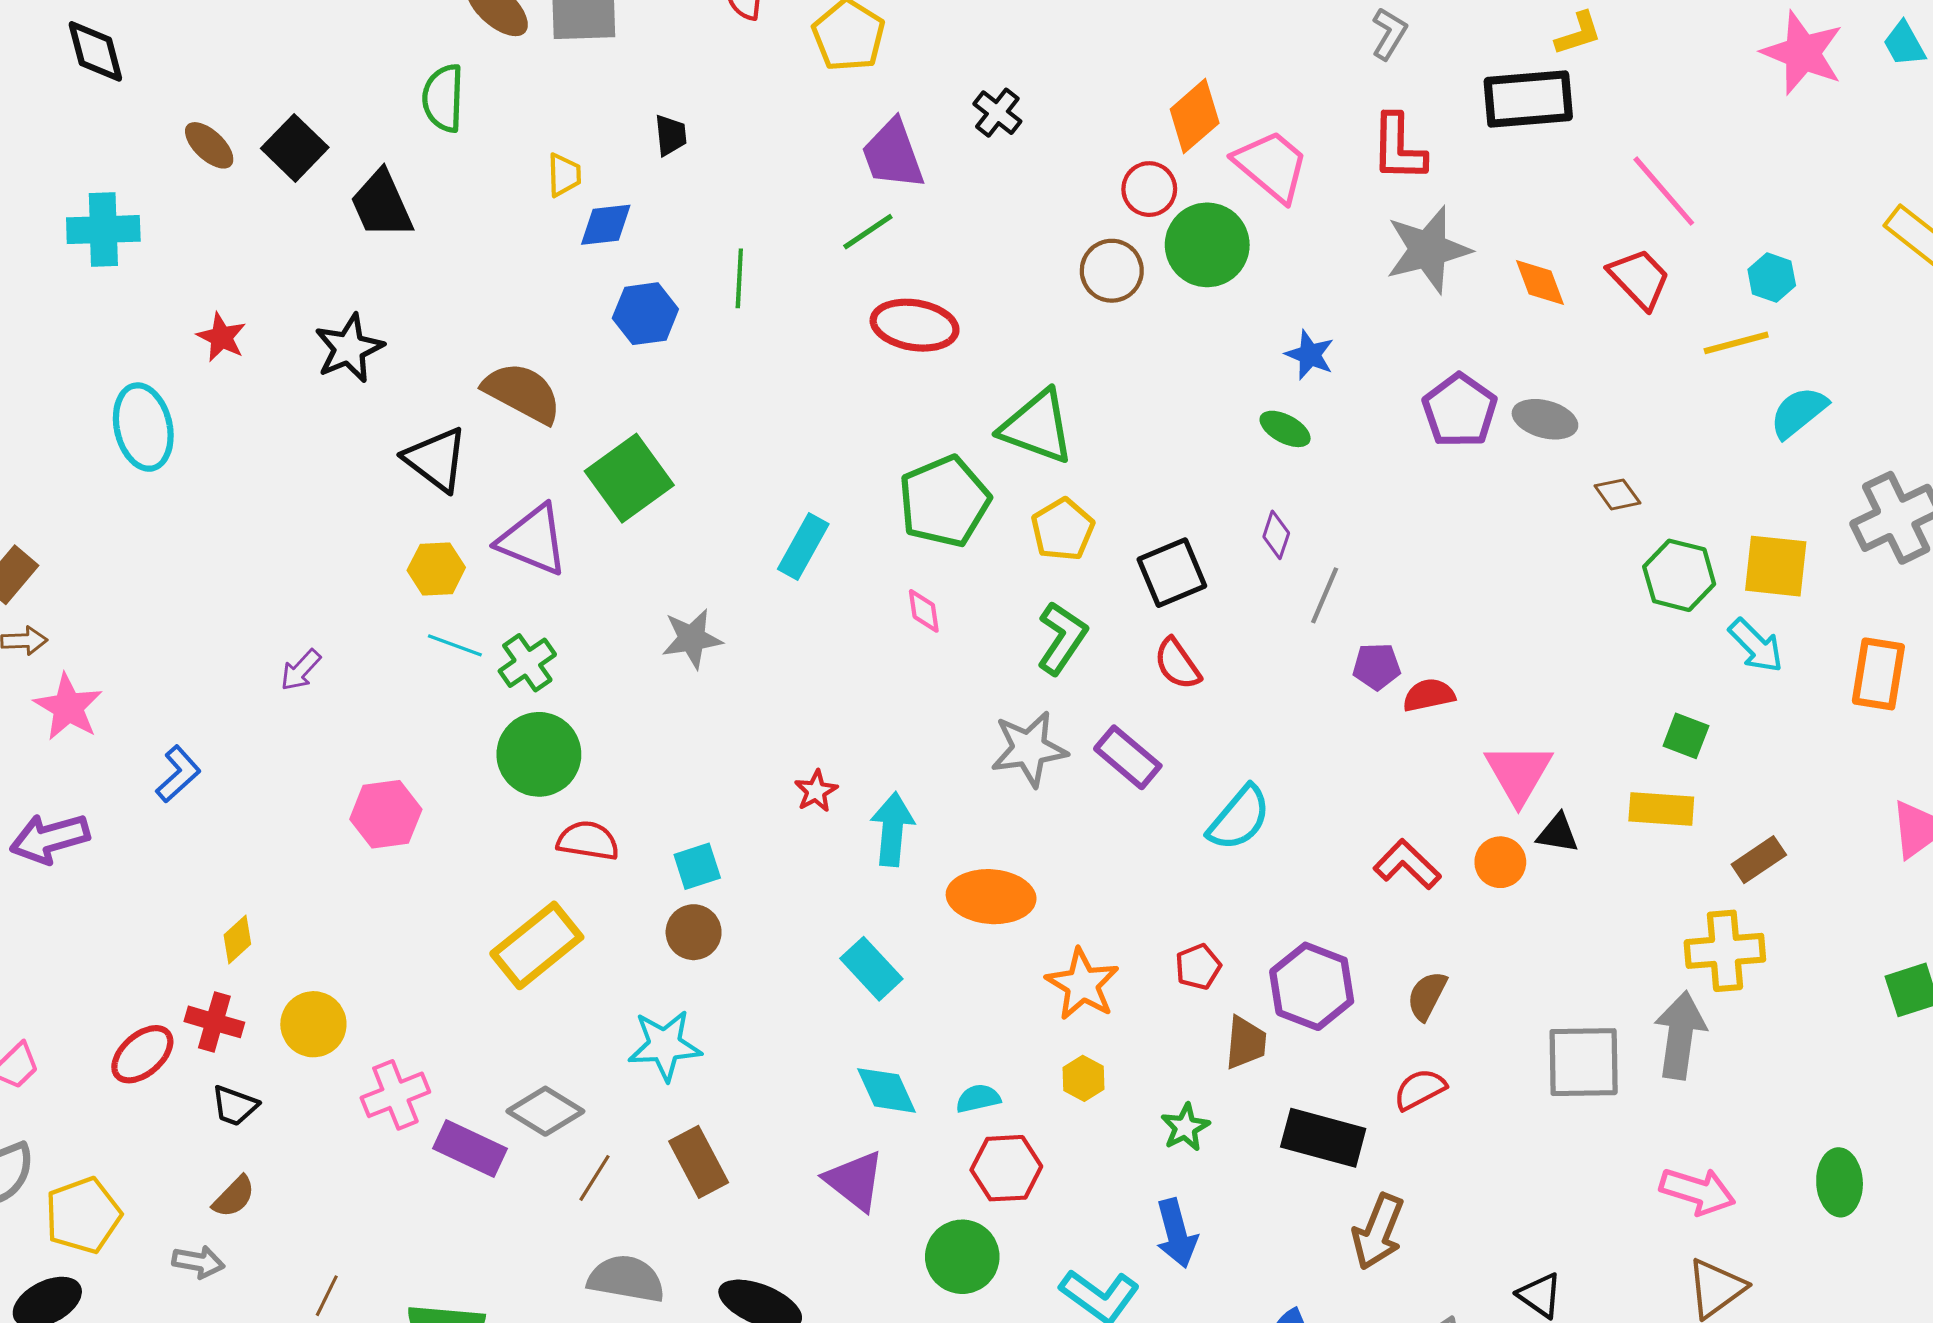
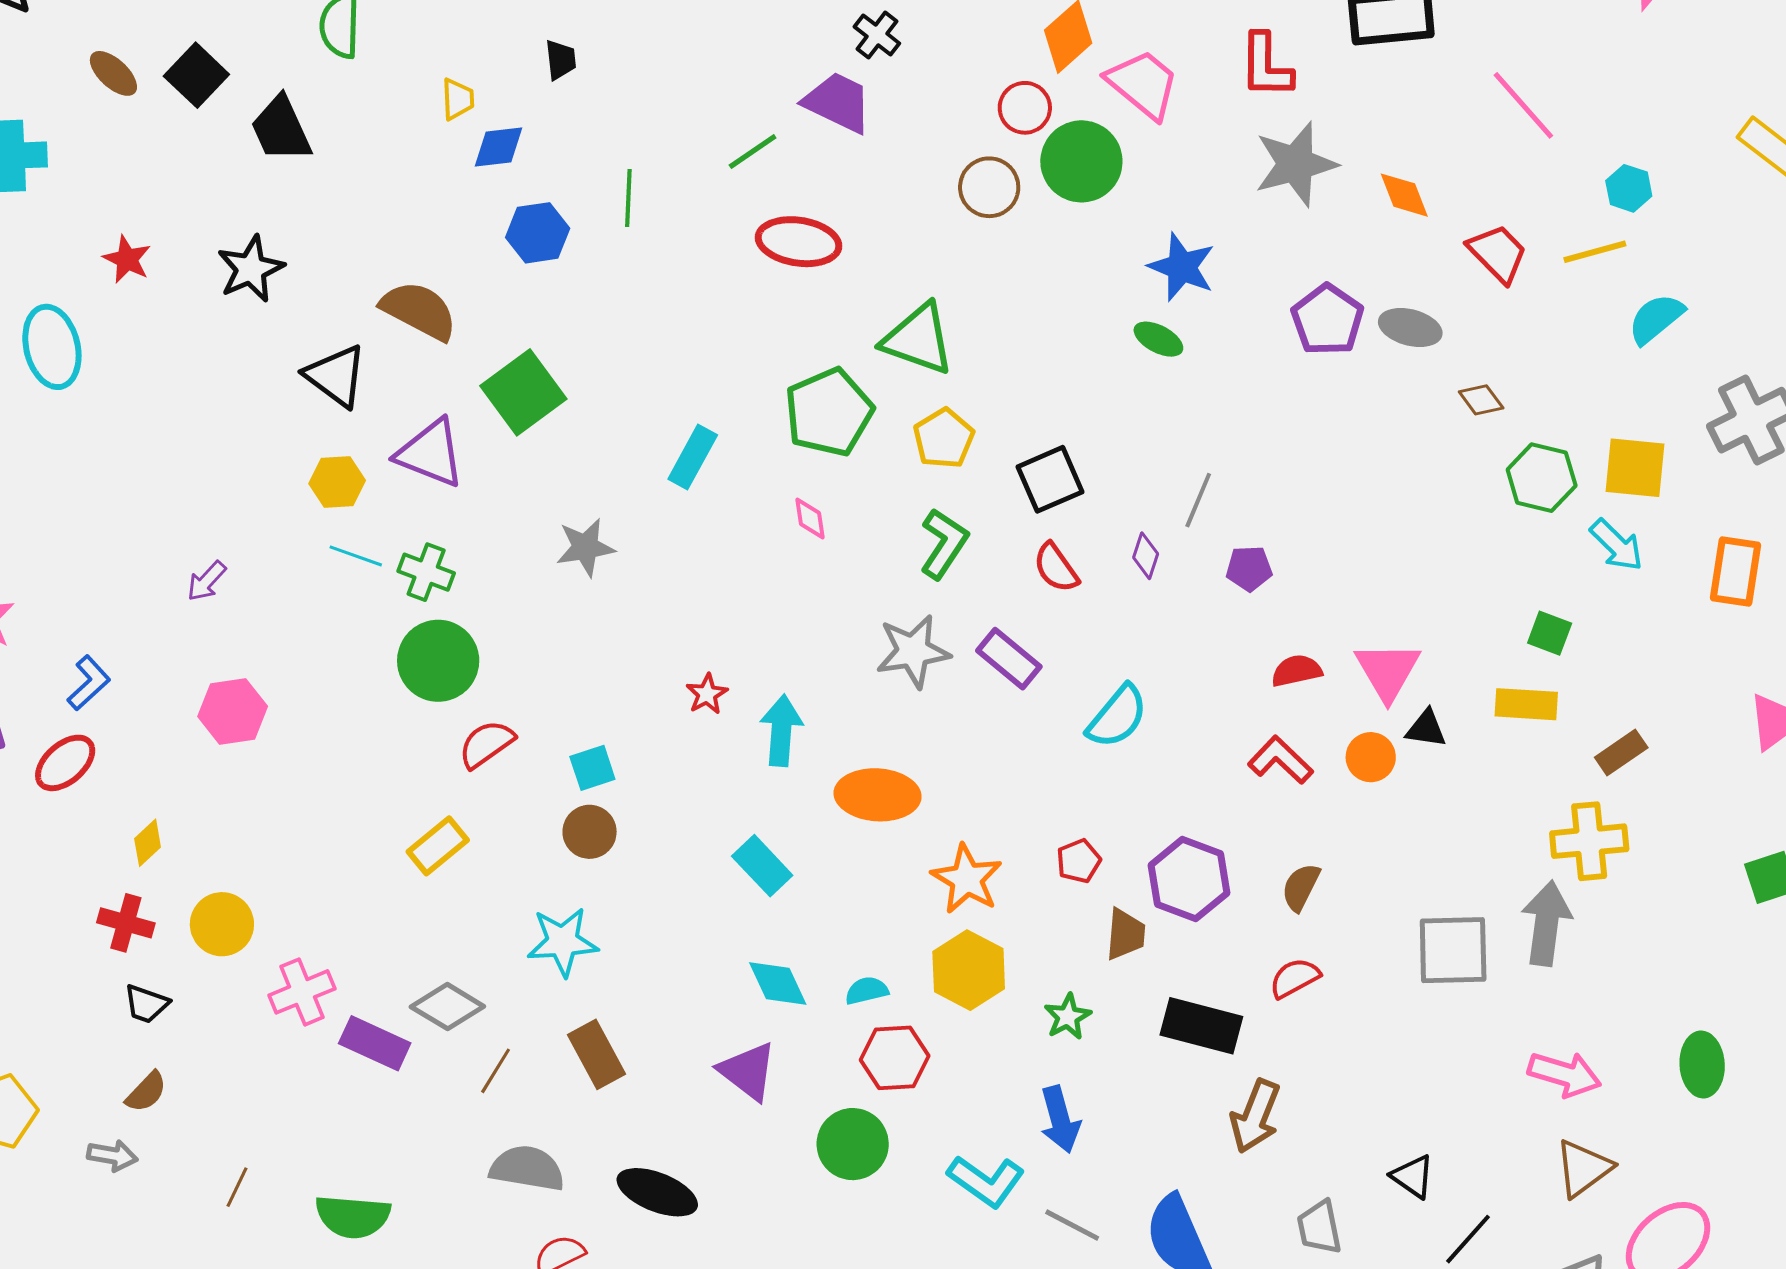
purple trapezoid: (893, 154) -> (838, 102), moved, turned 136
red trapezoid: (1639, 279) -> (1498, 253), moved
blue star: (1310, 355) -> (1182, 267), size x1.4
purple diamond: (1276, 535) -> (1146, 556), moved
green cross: (527, 663) -> (426, 572), turned -34
red semicircle: (1429, 695) -> (1297, 671), moved
pink hexagon: (386, 814) -> (233, 711), moved
red semicircle: (588, 841) -> (486, 744), turned -44
yellow rectangle: (537, 945) -> (438, 846), size x0.7
red ellipse: (142, 1054) -> (65, 763), moved
yellow hexagon: (1084, 1078) -> (969, 970), size x1.8

